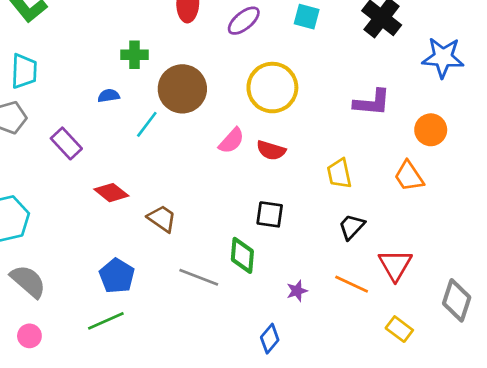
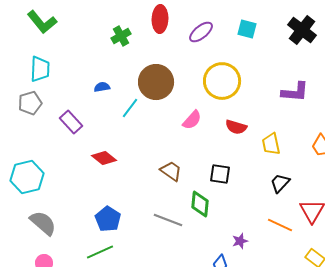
green cross: (135, 55) -> (121, 36), moved, turned -30
red semicircle: (271, 150) -> (236, 127), moved
brown trapezoid: (162, 219) -> (171, 171), moved
purple star: (297, 291) -> (240, 241), moved

